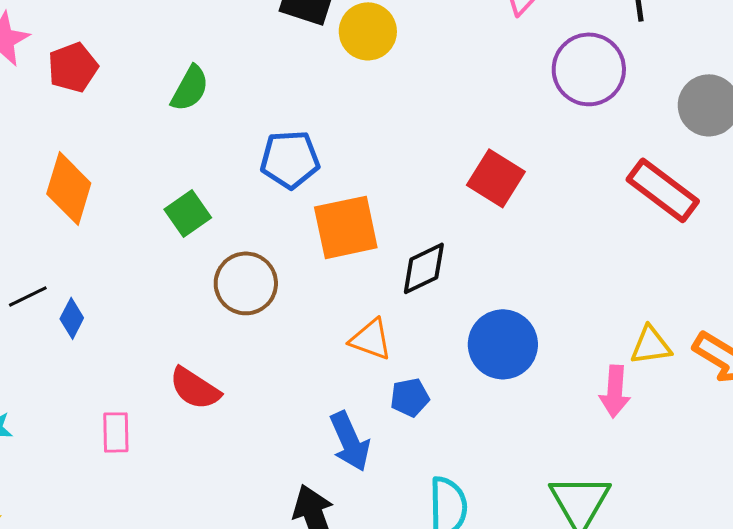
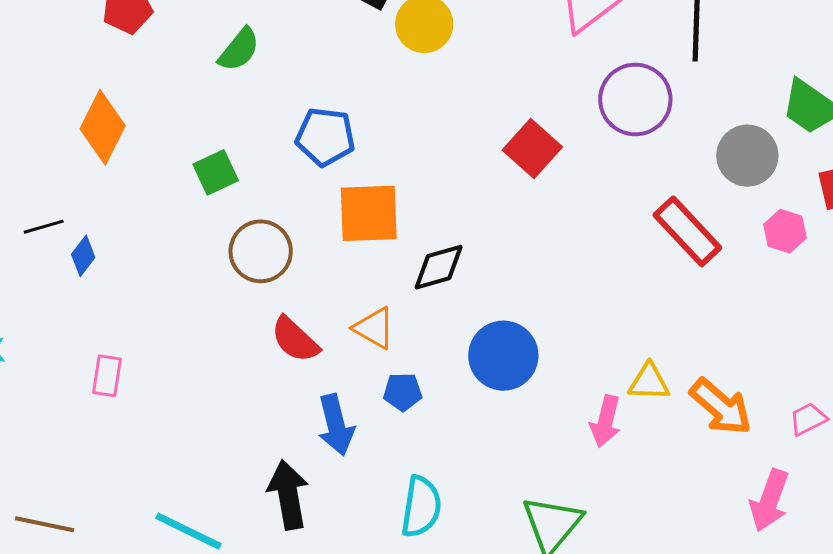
red square: (496, 178) -> (532, 149), moved
red semicircle: (195, 388) -> (295, 340), moved

